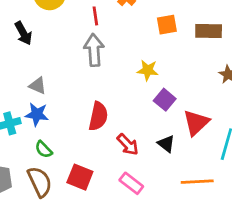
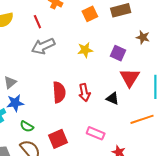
gray arrow: (94, 50) -> (43, 46), turned -95
gray triangle: (38, 86) -> (10, 82), turned -48
purple square: (165, 100) -> (118, 53), moved
red arrow: (128, 145) -> (84, 93), moved, turned 48
red square: (80, 177) -> (58, 139), turned -30

